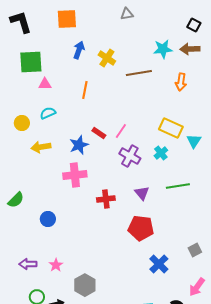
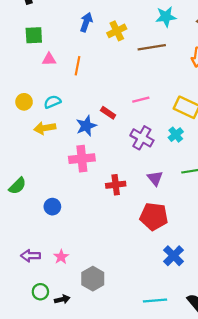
cyan star: (163, 49) -> (166, 17), moved
yellow cross: (107, 58) -> (117, 31), turned 30
green square: (31, 62) -> (34, 35), size x0.7
orange line: (85, 90) -> (77, 66), moved
cyan semicircle: (48, 113) -> (52, 102), moved
pink line: (121, 131) -> (141, 100), moved, turned 42

